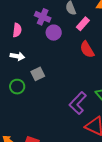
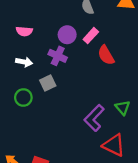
purple cross: (43, 17) -> (58, 56), moved
pink rectangle: (83, 24) -> (91, 36), moved
pink semicircle: (17, 30) -> (24, 31), turned 88

